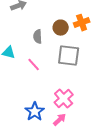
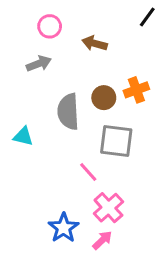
gray semicircle: (38, 37) -> (68, 112), size x1.6
pink line: (34, 65) -> (88, 172), moved

